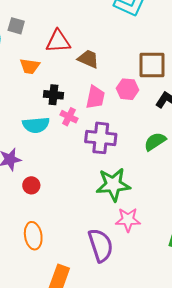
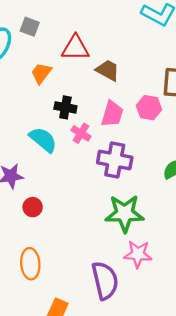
orange trapezoid: (30, 66) -> (41, 73), turned 115
cyan semicircle: (36, 125) -> (43, 140), turned -140

